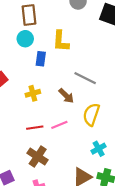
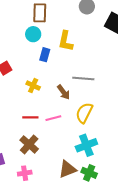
gray line: (85, 78) -> (83, 78), turned -30
yellow cross: (33, 93) -> (33, 86), turned 32
cyan cross: (99, 149) -> (86, 145), size x1.5

